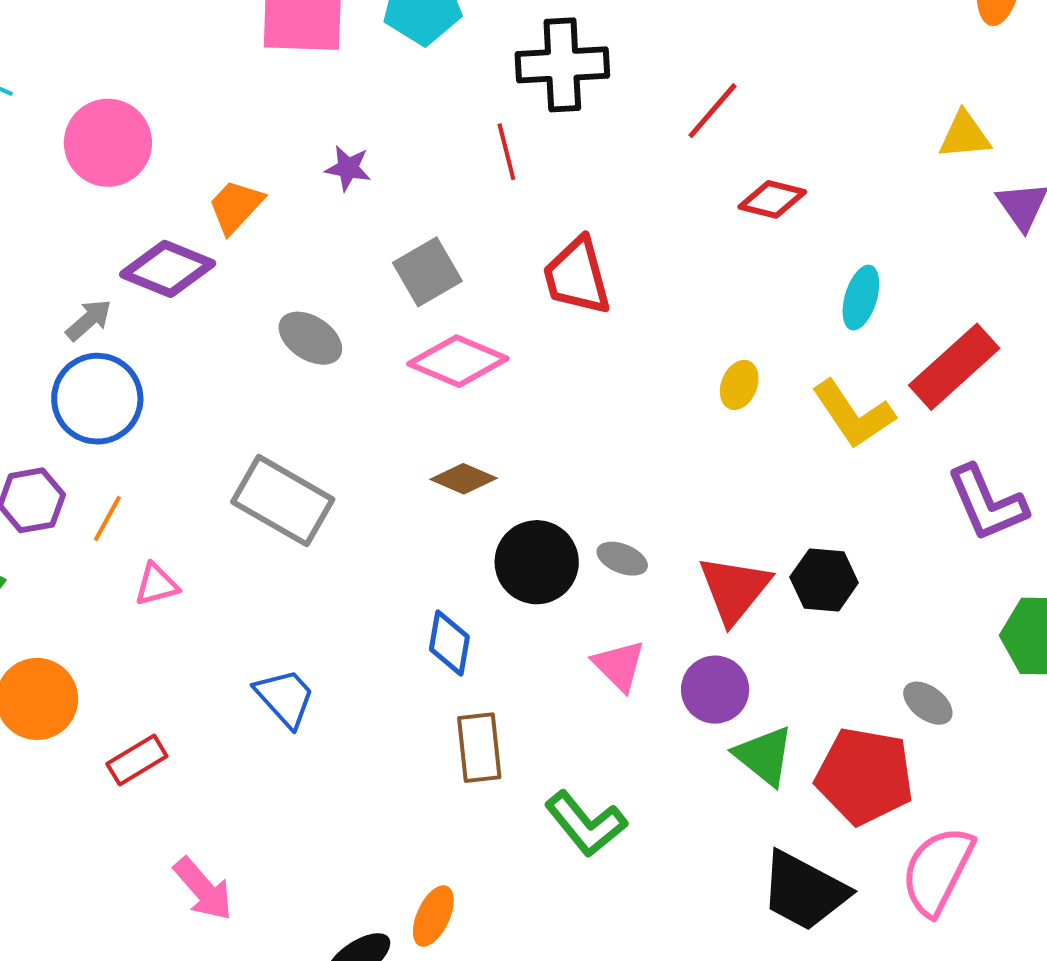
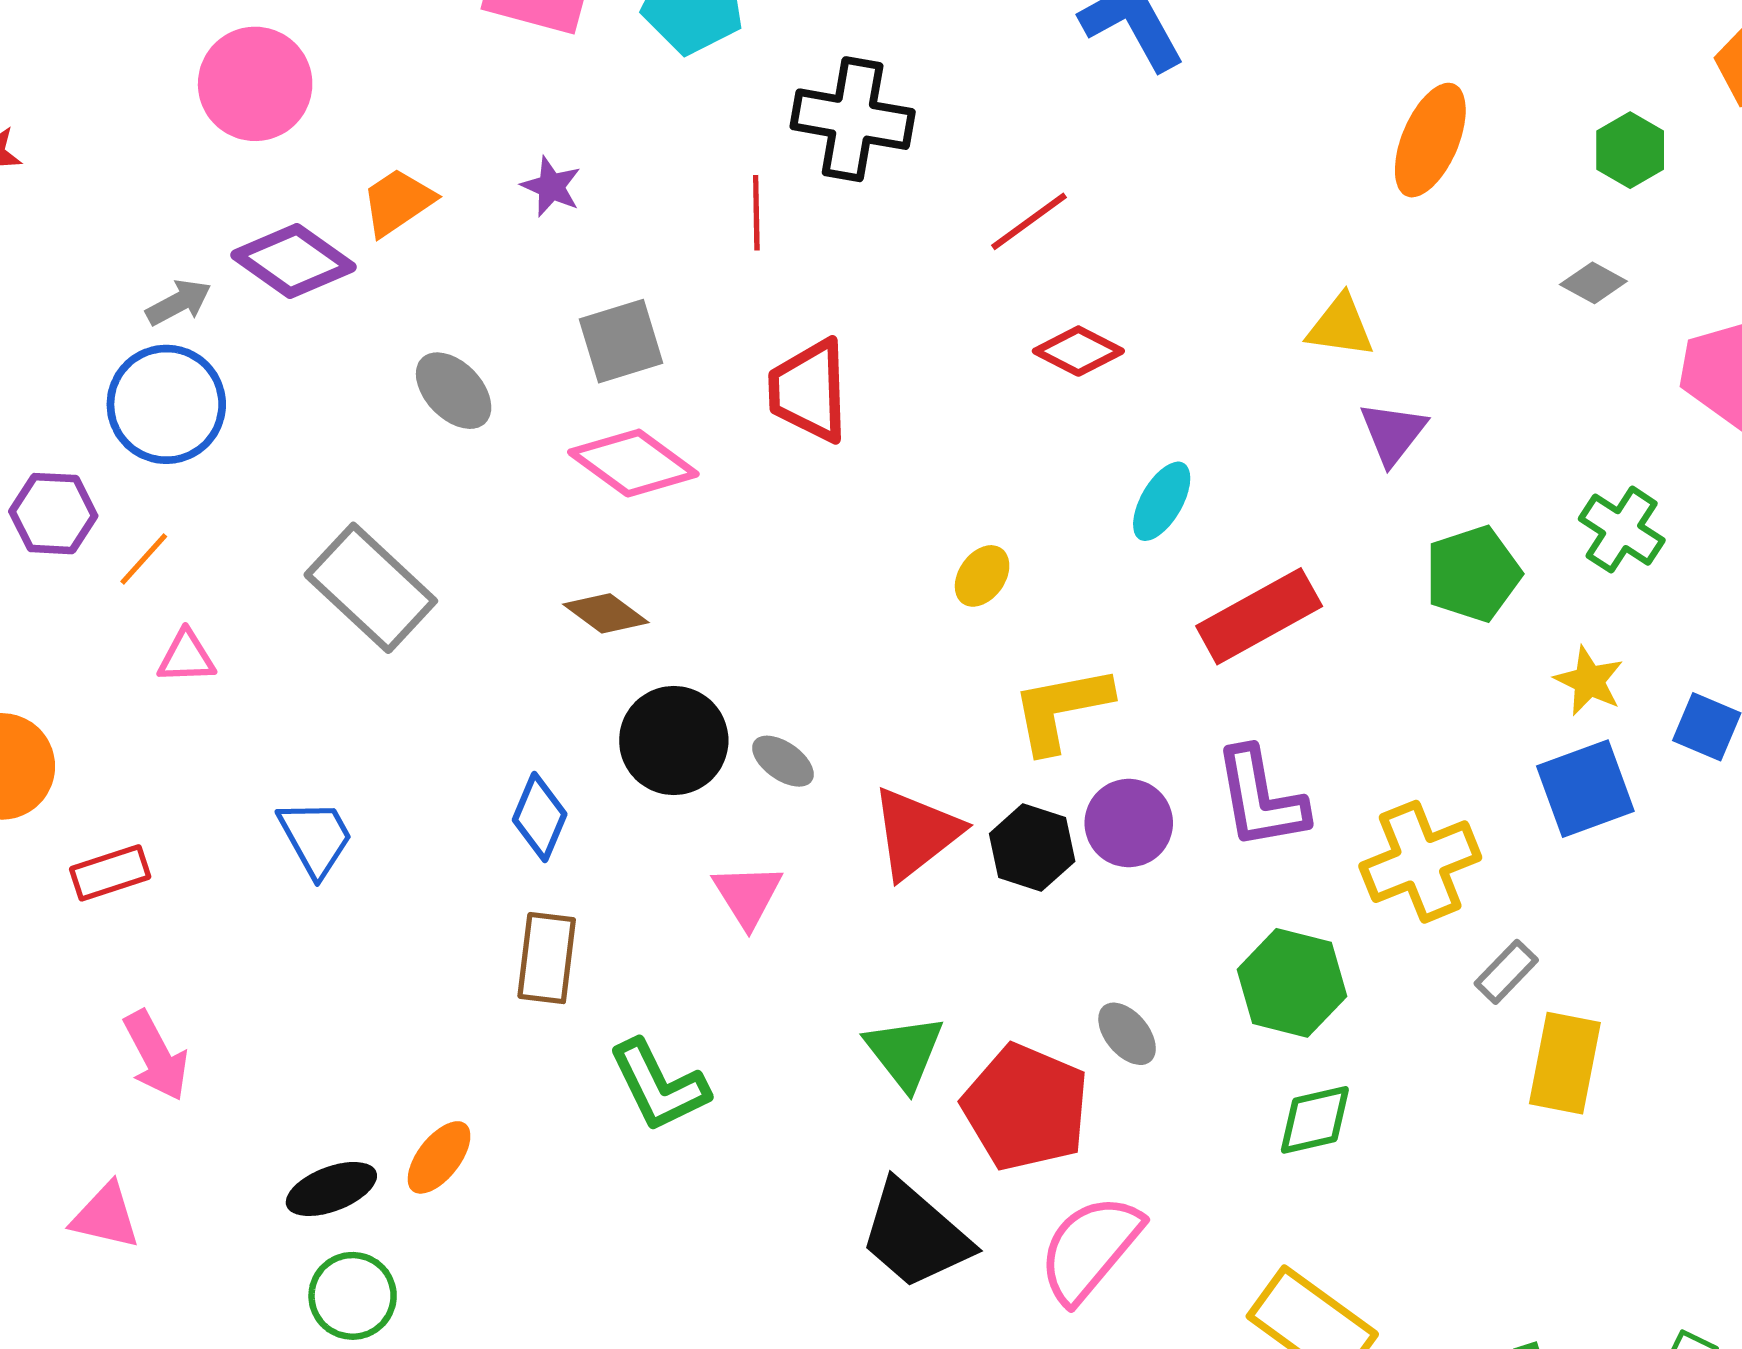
yellow L-shape: (853, 414) -> (1061, 709), moved, turned 100
purple circle: (715, 690) -> (1129, 823), moved

